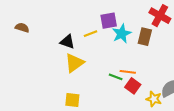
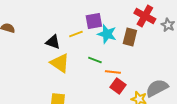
cyan star: (122, 34) -> (107, 34), turned -30
yellow triangle: (74, 63) -> (60, 63), turned -50
green line: (116, 77) -> (95, 60), moved

